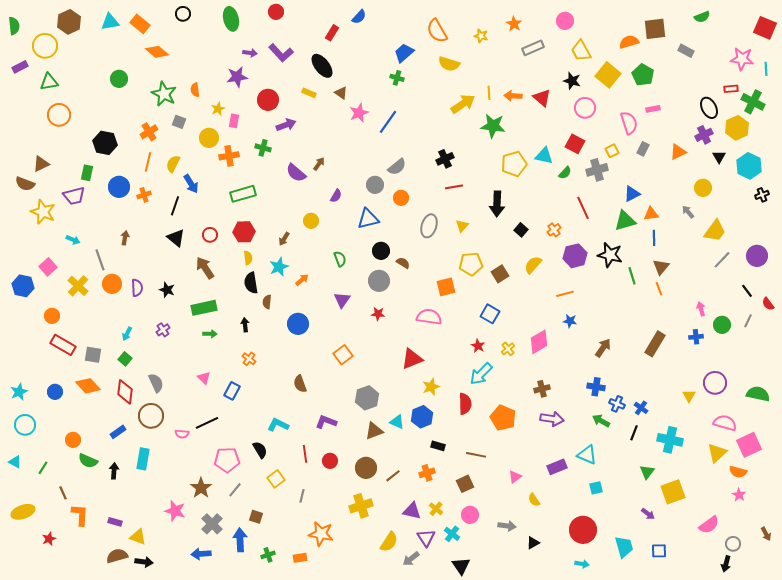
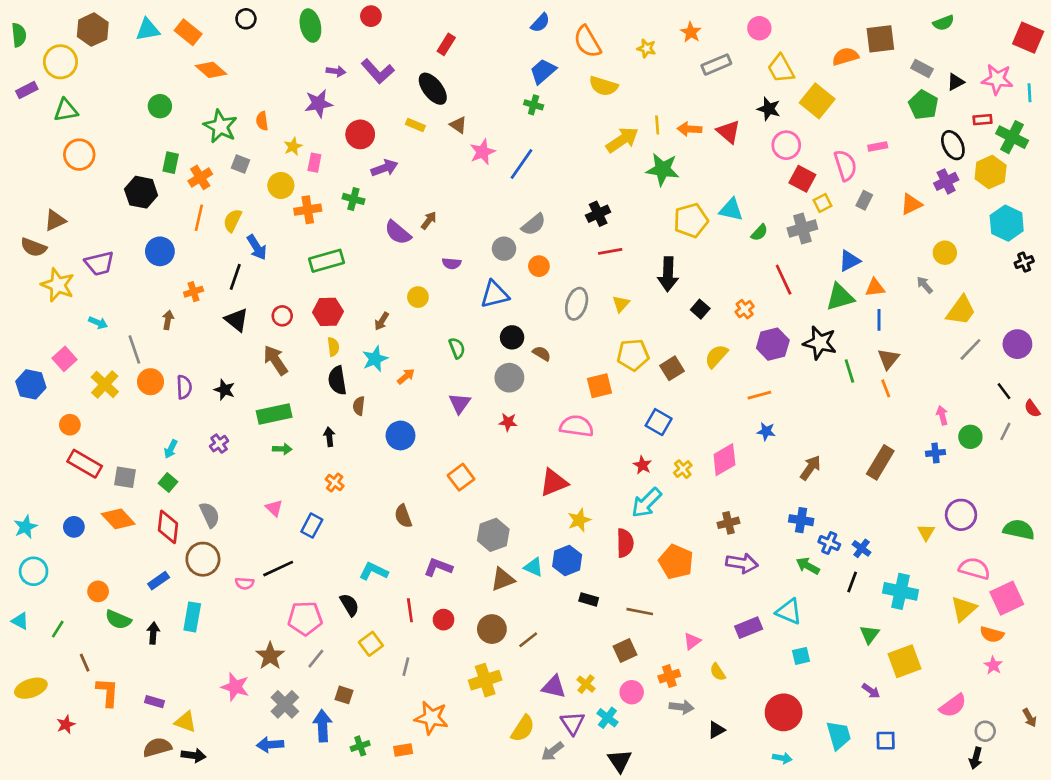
blue semicircle: (359, 17) -> (540, 23), moved
green pentagon: (643, 75) -> (923, 105), moved
red square: (575, 144) -> (802, 179), moved
black triangle: (719, 157) -> (956, 82), moved, turned 32
green rectangle: (87, 173) -> (171, 163), moved
orange cross: (144, 195) -> (194, 292), moved
purple semicircle: (336, 196) -> (452, 263), turned 64
orange cross: (427, 473) -> (669, 676), moved

